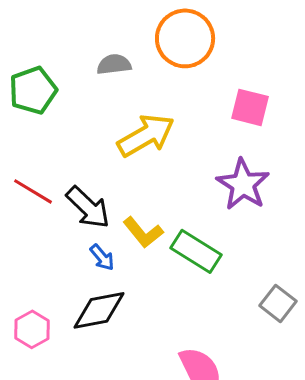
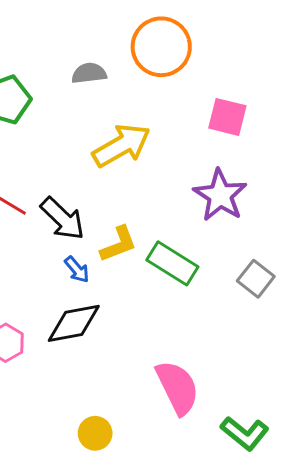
yellow L-shape: (143, 232) -> (119, 244), turned -72
gray square: (278, 303) -> (256, 279), moved

